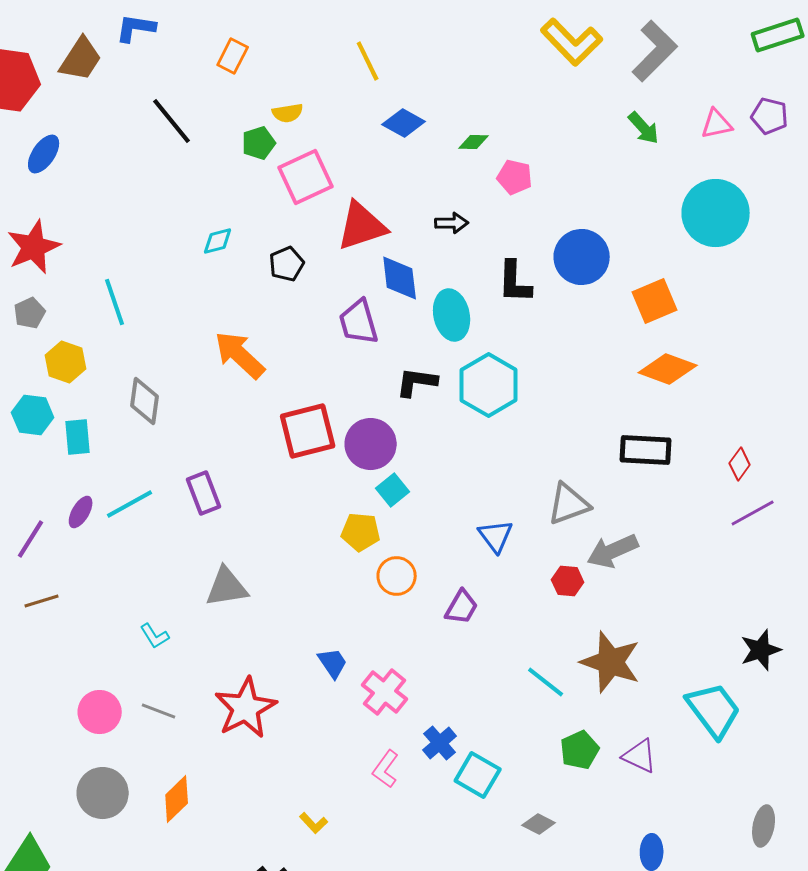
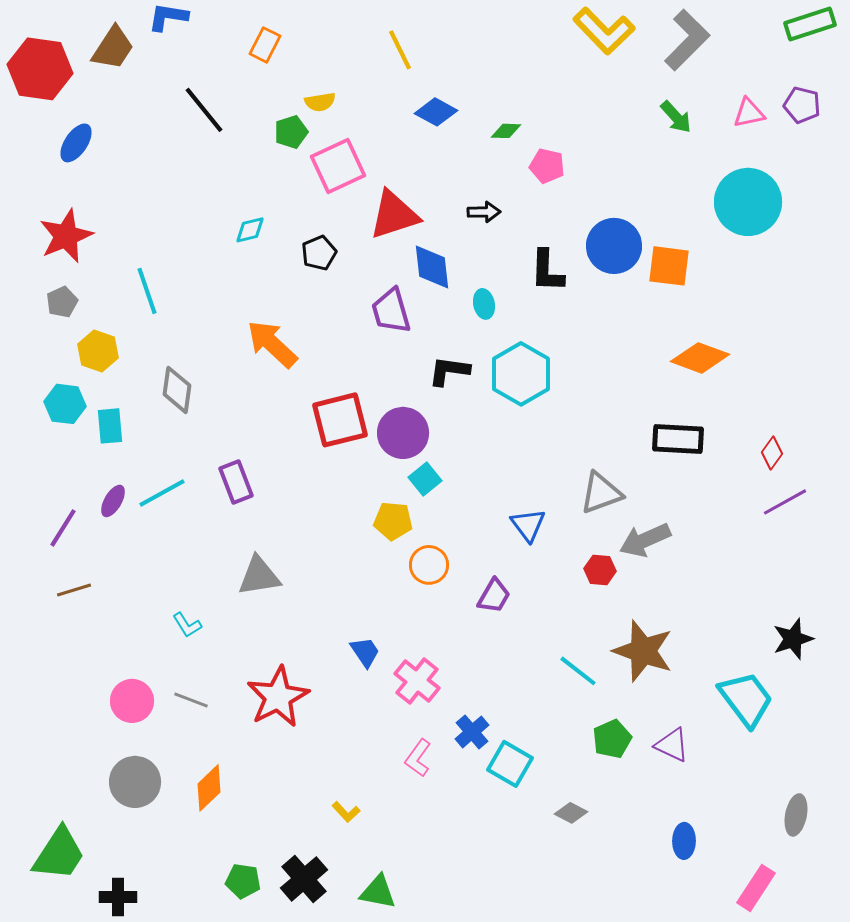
orange square: (655, 301) -> (669, 266), moved, turned 30
cyan ellipse: (452, 315) -> (484, 304), size x0.6

